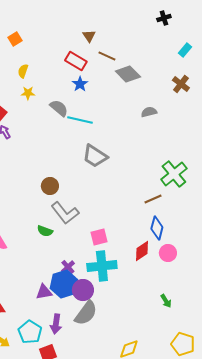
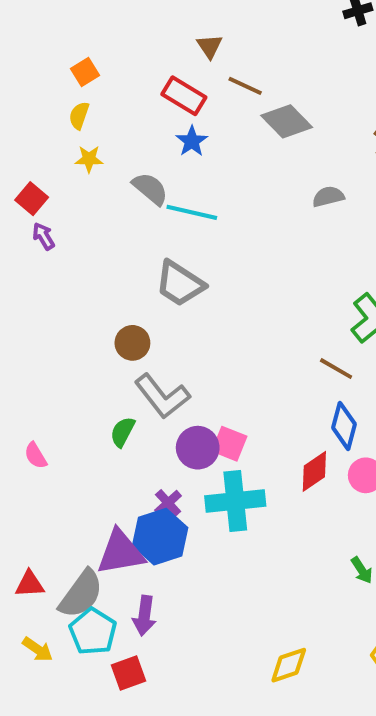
orange square: (15, 39) -> (85, 72), moved
gray trapezoid: (95, 156) -> (180, 284), moved
brown line: (153, 199) -> (336, 369), turned 54
green semicircle: (45, 231) -> (123, 432), turned 98
pink square: (99, 237) -> (229, 444), turned 36
purple circle: (83, 290) -> (198, 448), moved
purple triangle: (44, 292) -> (121, 552), size x1.5
gray semicircle: (86, 313) -> (81, 594), moved

